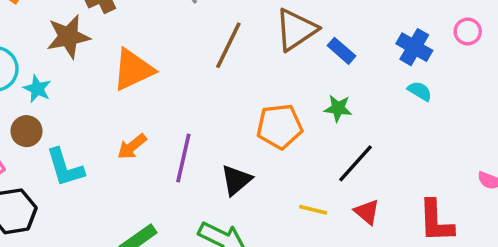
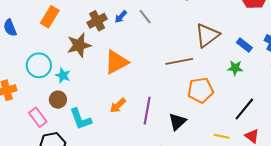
brown line: (228, 45) -> (179, 61), moved, turned 56
blue rectangle: (342, 51) -> (244, 45), moved
green star: (338, 108) -> (235, 68), moved

